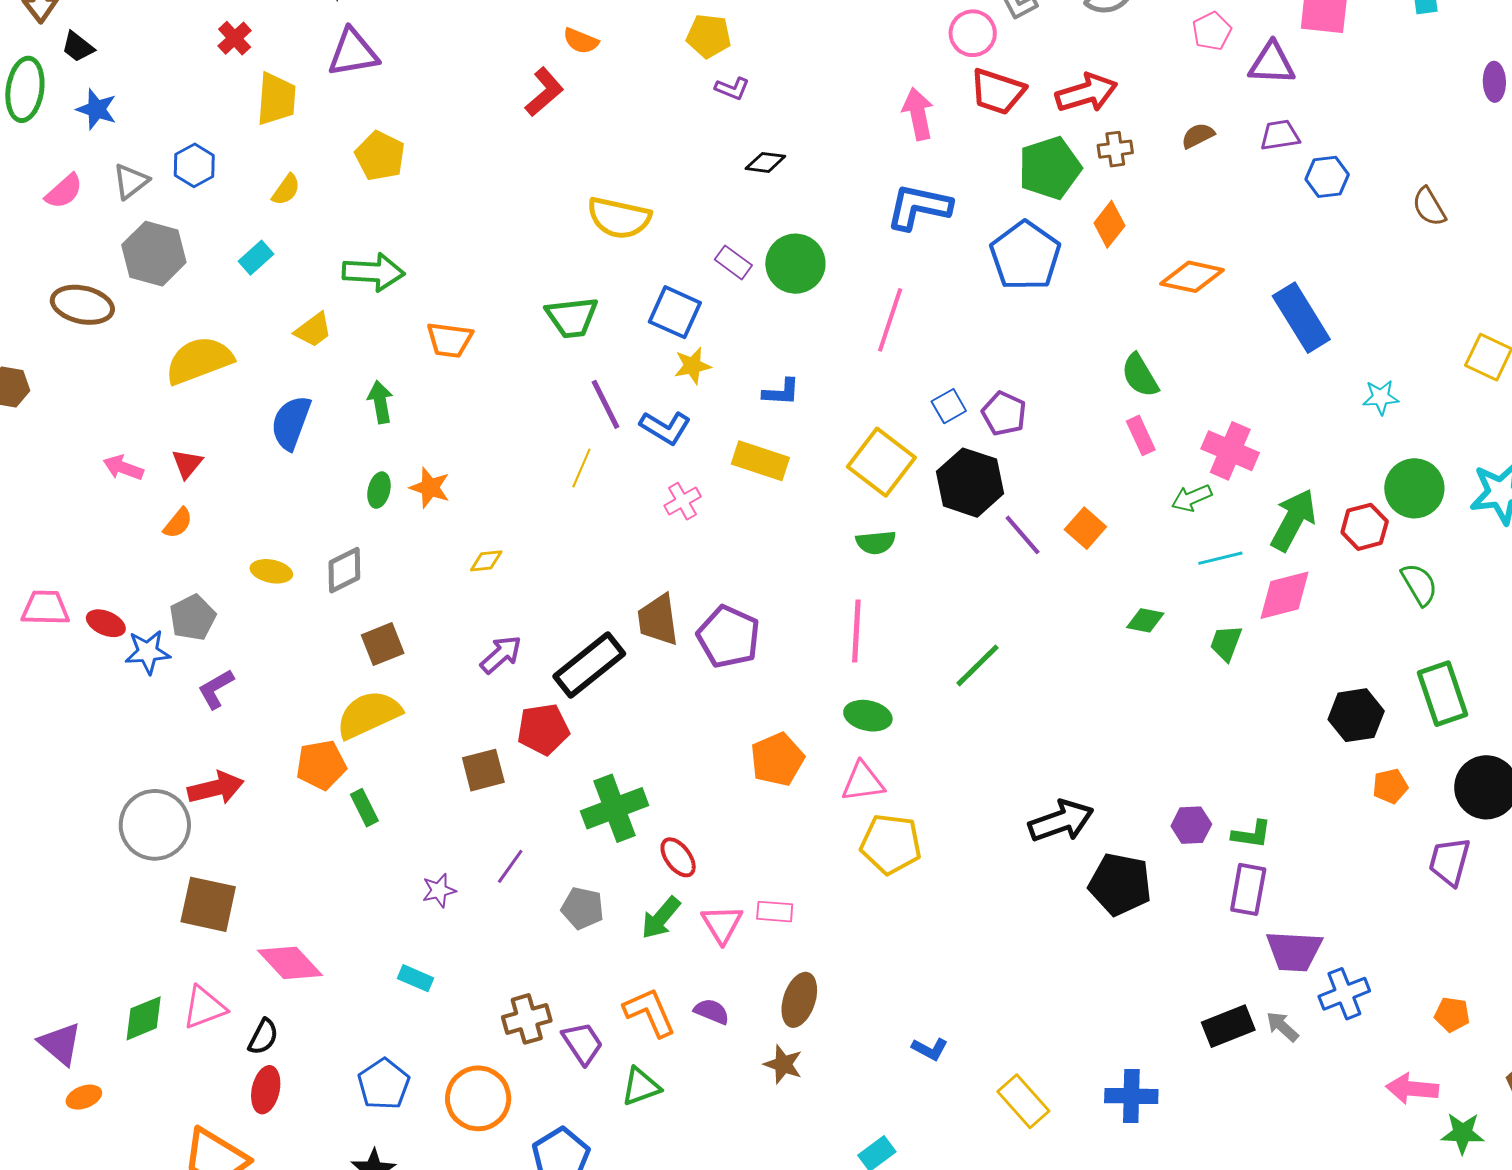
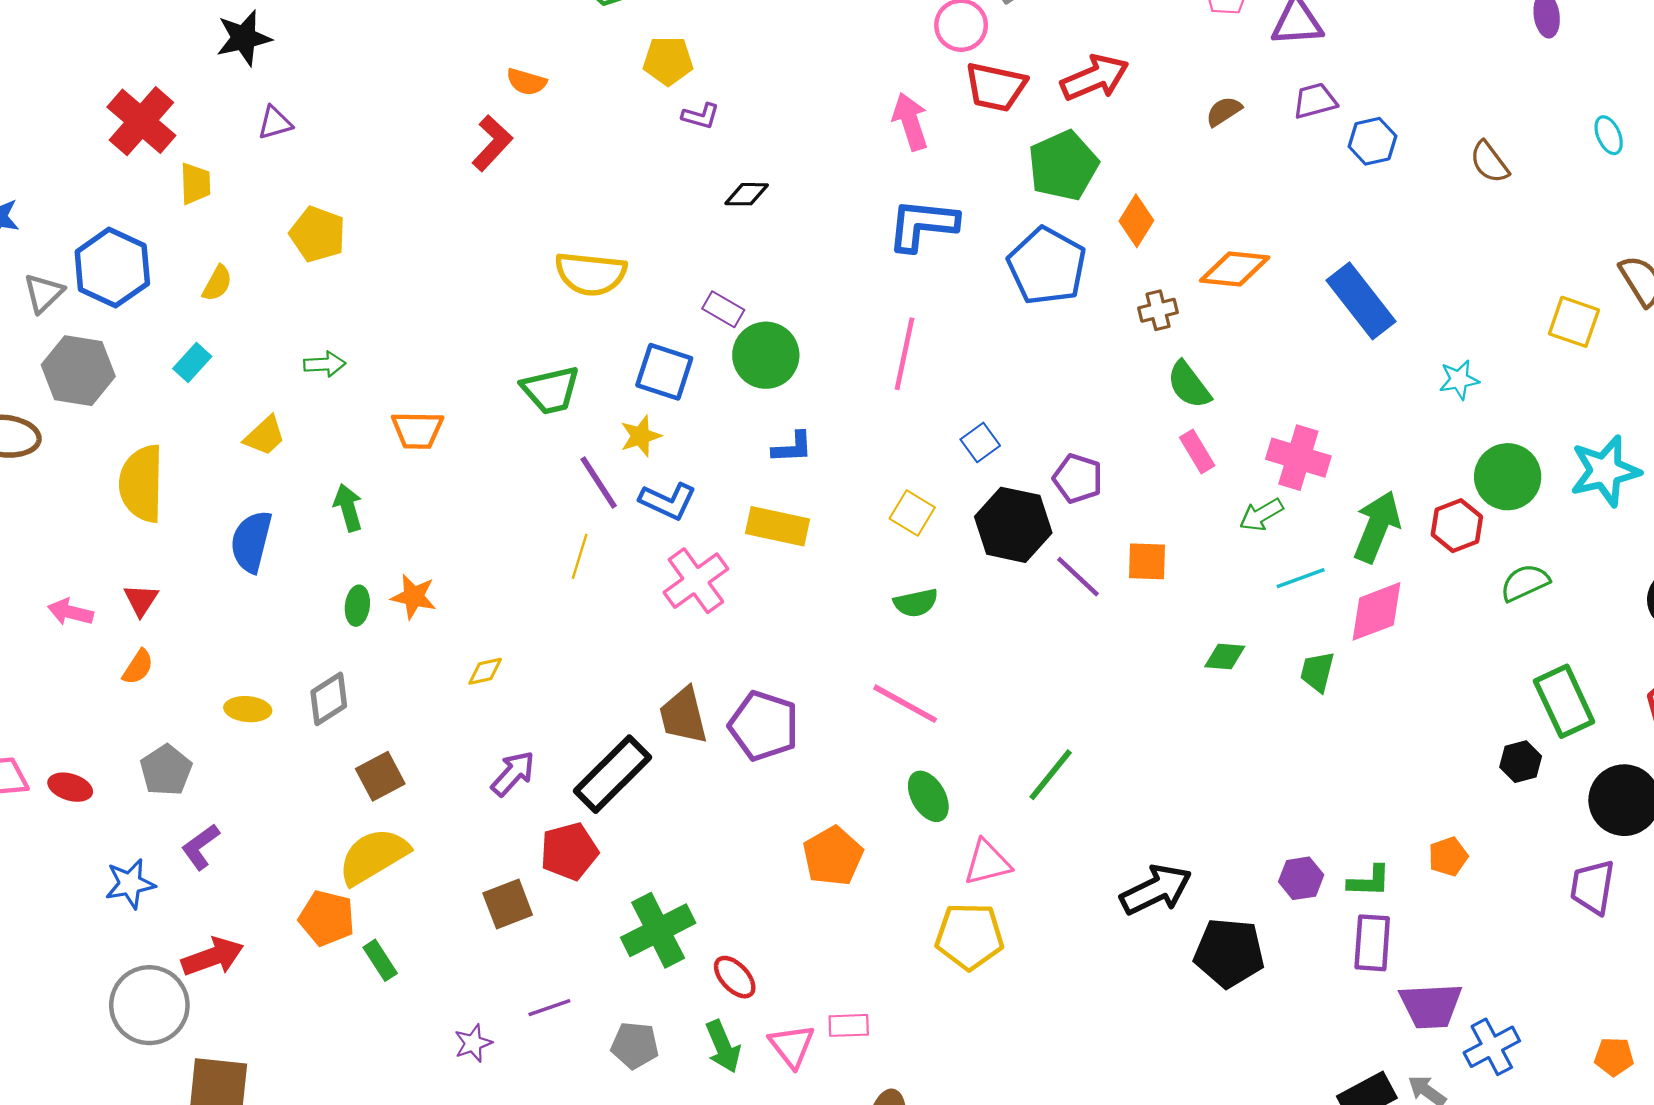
red cross: (235, 38) -> (141, 121), size x1.8
purple triangle: (353, 53) -> (275, 123), size x0.6
yellow trapezoid: (276, 99) -> (195, 184), size x0.7
brown cross: (1115, 149) -> (1158, 310), moved
blue hexagon: (194, 165) -> (112, 268), size x1.6
green circle: (795, 264) -> (766, 355), moved
green arrow: (374, 272) -> (325, 364), size x0.6
yellow semicircle: (199, 360) -> (142, 484), turned -62
yellow star: (692, 366) -> (641, 436), moved
purple pentagon: (1004, 413) -> (1078, 478), moved
yellow square: (881, 462) -> (912, 513), size x0.6
pink cross: (682, 501) -> (696, 581), size x1.6
orange square: (1085, 528) -> (1147, 561), turned -33
green semicircle: (1419, 584) -> (1525, 583), turned -78
pink line: (856, 631) -> (905, 704), turned -58
blue star: (148, 652) -> (130, 884), moved
green line: (977, 665) -> (1051, 775), moved
black hexagon: (1356, 715) -> (1521, 762), moved, size x0.7
green ellipse: (868, 716) -> (928, 796), turned 54
orange pentagon: (321, 765) -> (327, 918), turned 30
pink triangle: (863, 782) -> (987, 863), moved
orange pentagon: (1390, 786) -> (1448, 856), moved
purple line: (510, 866) -> (549, 1008), turned 42
green arrow: (661, 918) -> (723, 1046), turned -57

